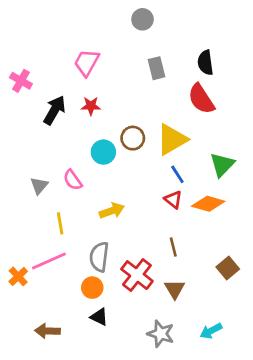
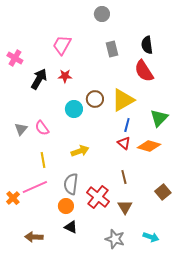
blue line: (177, 174) -> (127, 125), turned 48
pink semicircle: (73, 180) -> (42, 128), moved
gray triangle: (39, 186) -> (21, 129), moved
cyan arrow: (211, 331) -> (151, 237), turned -133

